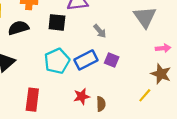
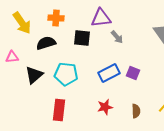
gray arrow: (100, 31) -> (117, 37), moved
cyan pentagon: (57, 61) -> (66, 74), moved, turned 30
brown semicircle: (101, 104) -> (136, 111), moved

